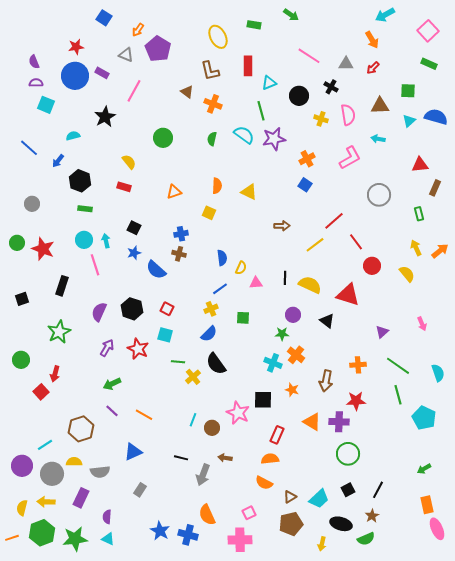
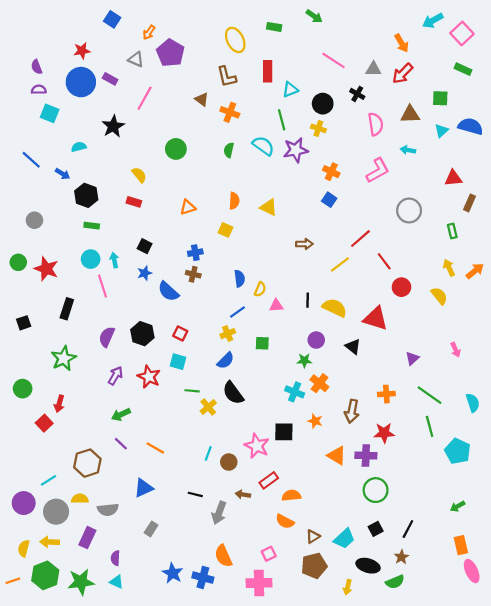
cyan arrow: (385, 15) -> (433, 21), moved
red arrow: (373, 68) -> (403, 73), size x1.5
yellow cross: (321, 119) -> (318, 128), moved
orange cross: (307, 159) -> (331, 172), turned -35
blue arrow: (58, 161) -> (63, 174), turned -96
red rectangle: (277, 435) -> (269, 480), moved, turned 30

